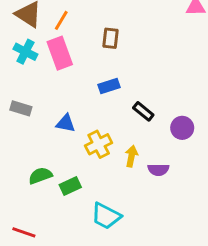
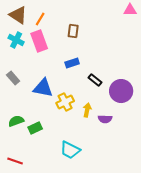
gray rectangle: (21, 108) -> (13, 78), turned 32
blue triangle: (66, 123) -> (43, 88), size x1.5
purple circle: (182, 128) -> (121, 91), size x1.5
green semicircle: (40, 176) -> (16, 121), moved
green rectangle: (70, 186) -> (35, 128), moved

